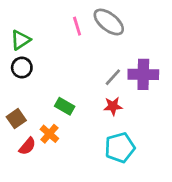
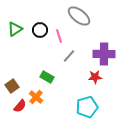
pink line: (77, 26) -> (59, 36), moved
black circle: (22, 68) -> (40, 30), moved
gray line: (113, 77) -> (69, 56), moved
red star: (113, 106) -> (95, 77), moved

